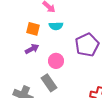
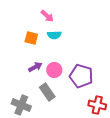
purple pentagon: (87, 45) -> (81, 76), moved, turned -30
purple arrow: (32, 49) -> (35, 67), moved

